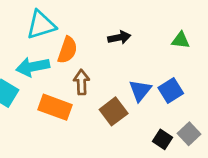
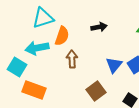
orange rectangle: (55, 107) -> (34, 90), moved
brown square: (114, 111) -> (96, 91), moved

